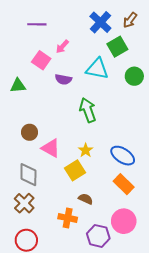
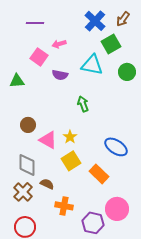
pink arrow: (62, 47) -> (59, 44), turned 32
green arrow: (88, 110) -> (83, 104), size x0.7
yellow star: (86, 150) -> (70, 137), moved
orange rectangle: (124, 184) -> (99, 174), moved
brown semicircle: (86, 199) -> (47, 184), moved

